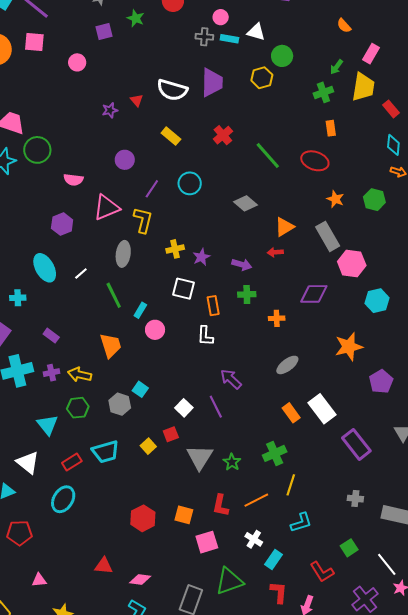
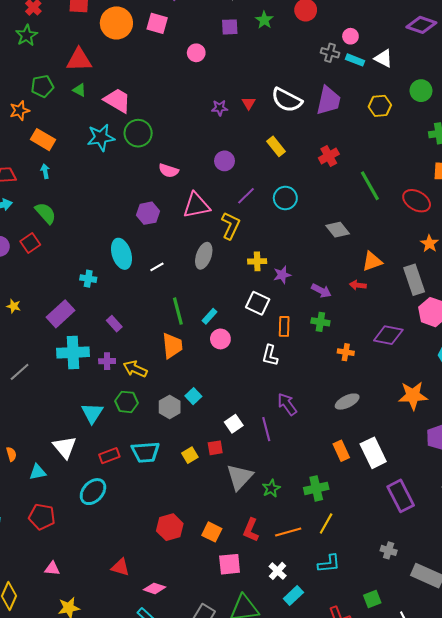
green circle: (282, 56) -> (421, 91), moved
green line: (114, 295) -> (178, 311), moved

